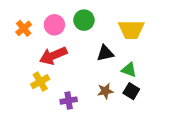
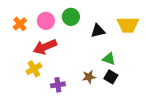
yellow trapezoid: (131, 30) -> (128, 25), moved
black triangle: (105, 53) -> (98, 31), moved

